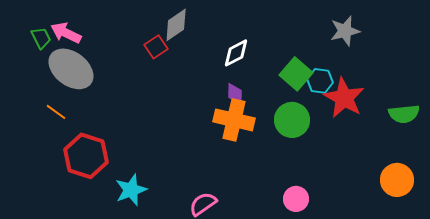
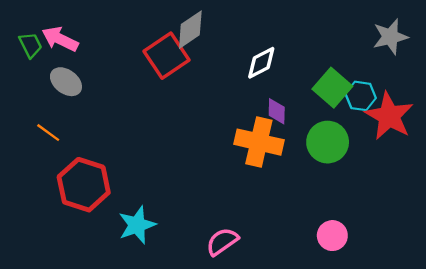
red square: (156, 47) -> (167, 56), size x1.6
gray ellipse: (71, 69) -> (66, 82), size x0.6
purple diamond: (235, 94) -> (277, 111), moved

